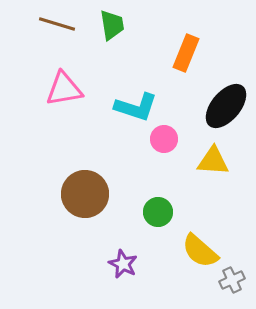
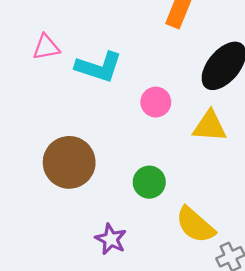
pink triangle: (64, 89) -> (46, 47), size x0.7
cyan L-shape: (136, 107) -> (99, 67), moved

